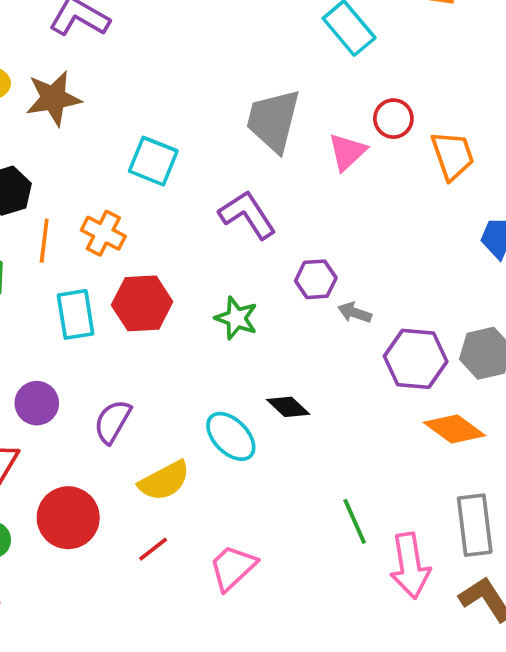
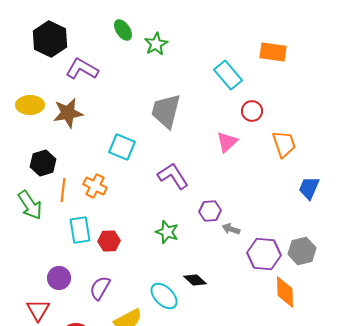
red circle: (393, 119) -> (252, 111), moved
gray trapezoid: (273, 120) -> (166, 111), moved
red hexagon: (142, 303) -> (109, 241), moved, size x0.7
orange diamond: (454, 429) -> (285, 292), turned 52

